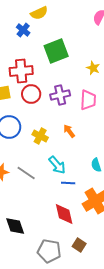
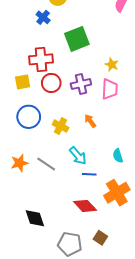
yellow star: (93, 68) -> (112, 65), moved
red diamond: (64, 214) -> (85, 206), turned -30

